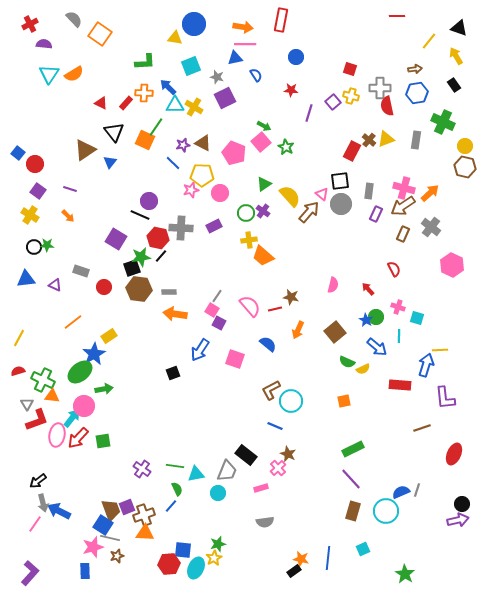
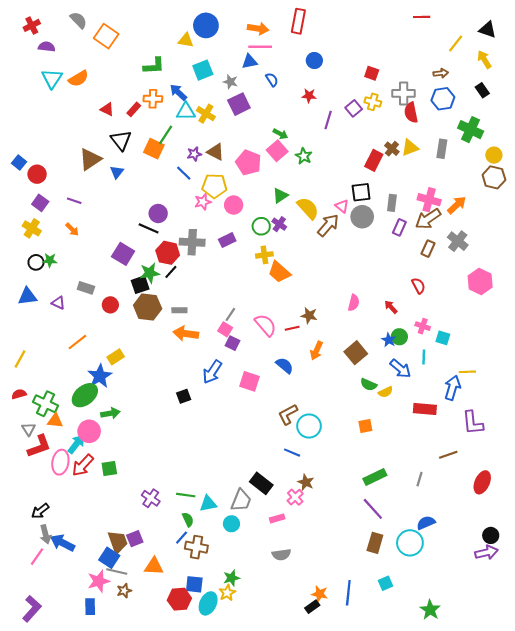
gray line: (417, 490) -> (420, 479), moved
brown cross: (144, 515) -> (196, 547), moved, turned 30

